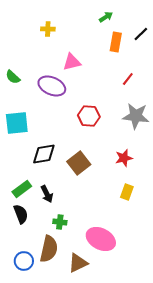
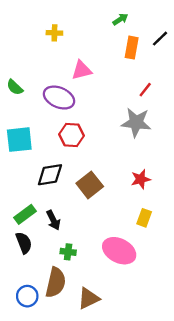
red hexagon: (89, 116) -> (71, 135), moved
gray star: (136, 116) -> (136, 122), moved
pink ellipse: (101, 239) -> (119, 251), moved

